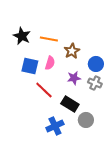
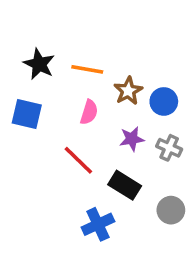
blue circle: (96, 64) -> (164, 101), moved
blue square: (30, 66) -> (27, 114), moved
gray circle: (86, 120) -> (171, 210), moved

